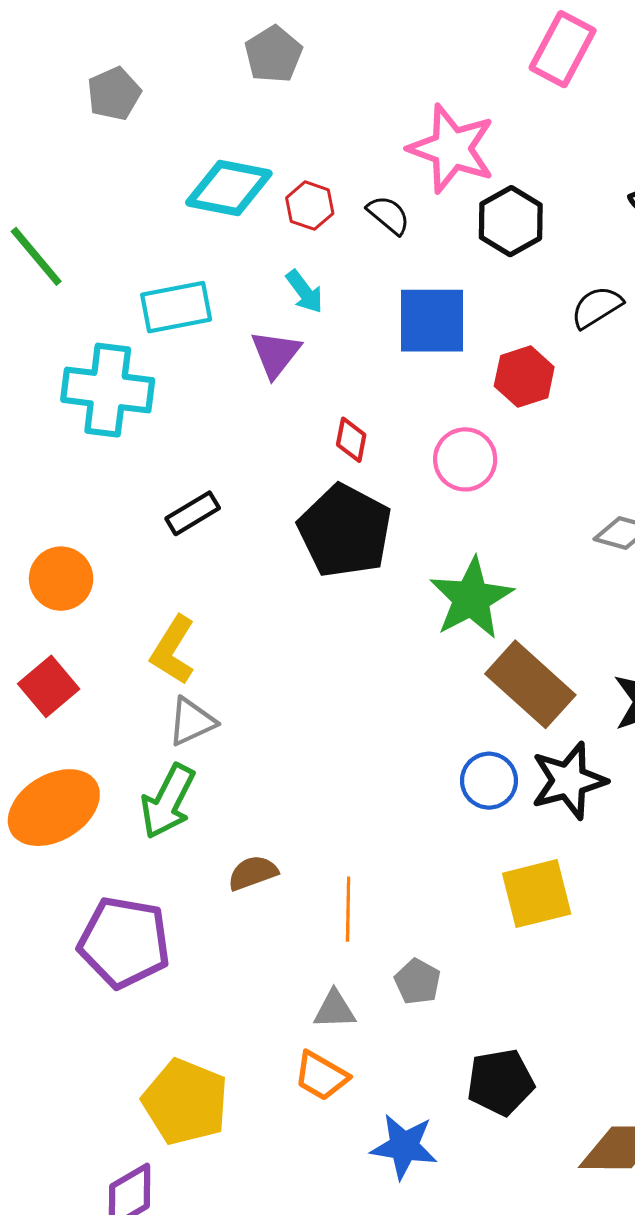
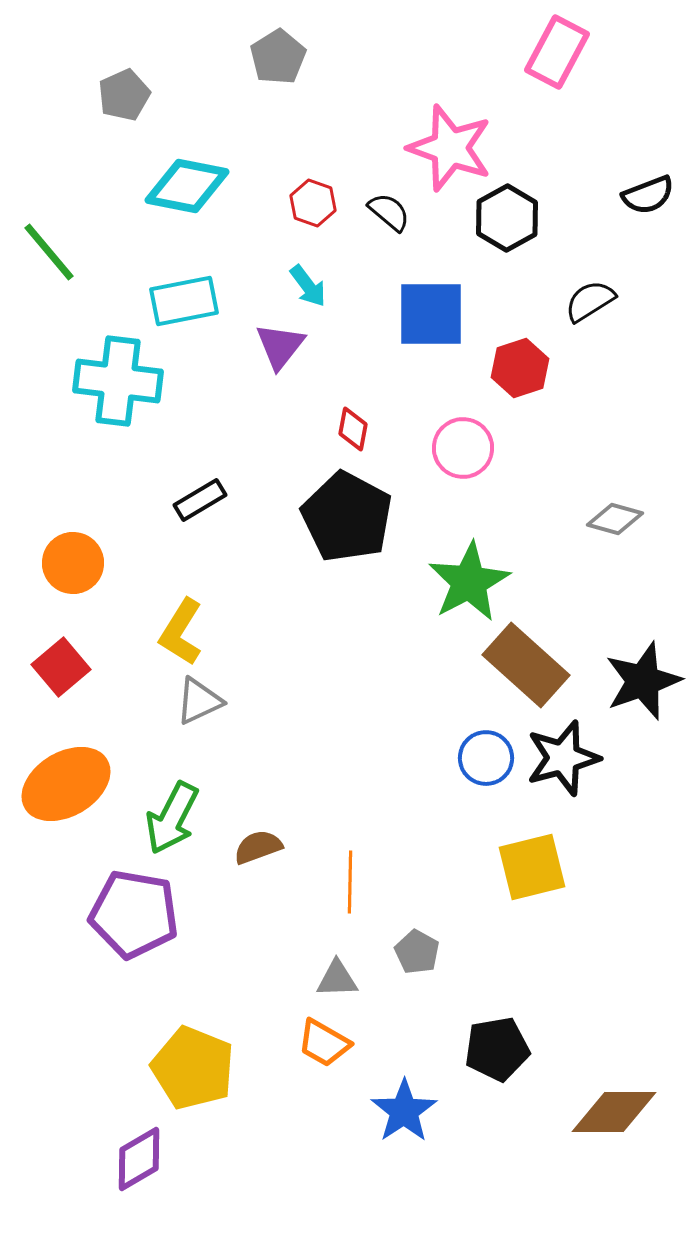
cyan diamond: (229, 188) -> (187, 186), moved
green arrow: (168, 801) -> (172, 818), moved
blue star: (404, 1146) -> (404, 1111), turned 30

